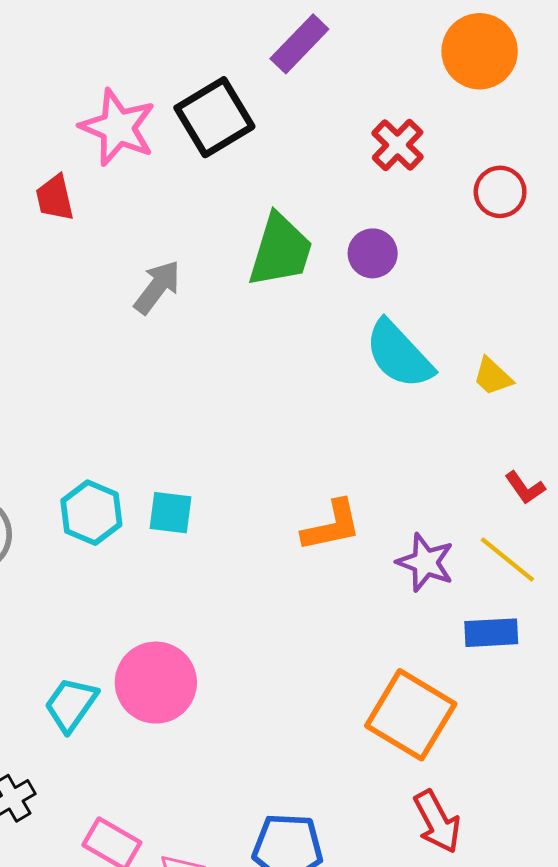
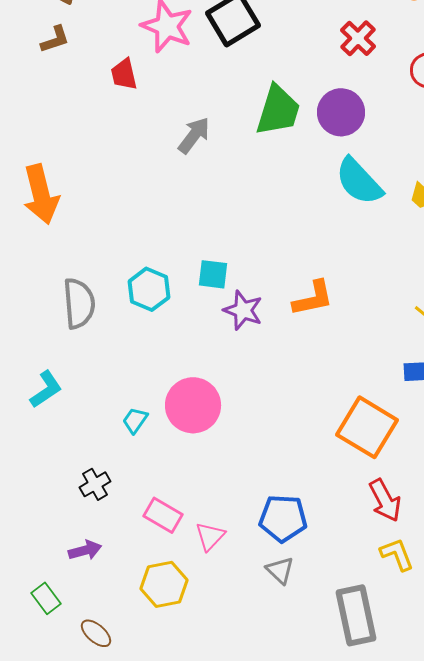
purple circle: (373, 253) -> (341, 112), size x1.4
cyan square: (170, 513) -> (213, 274), moved
purple star: (425, 562) -> (243, 310), moved
cyan trapezoid: (71, 705) -> (135, 420), size x0.7

